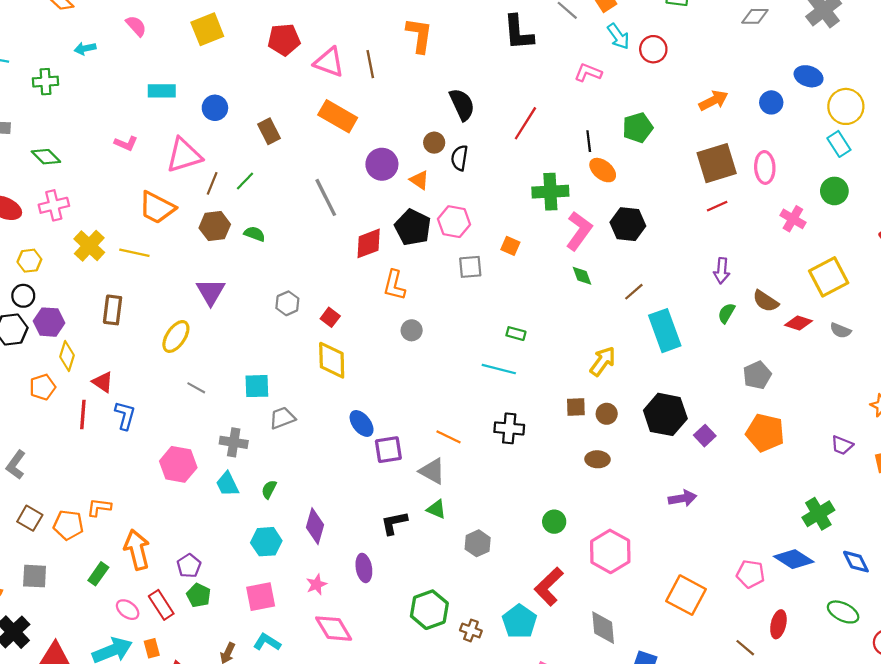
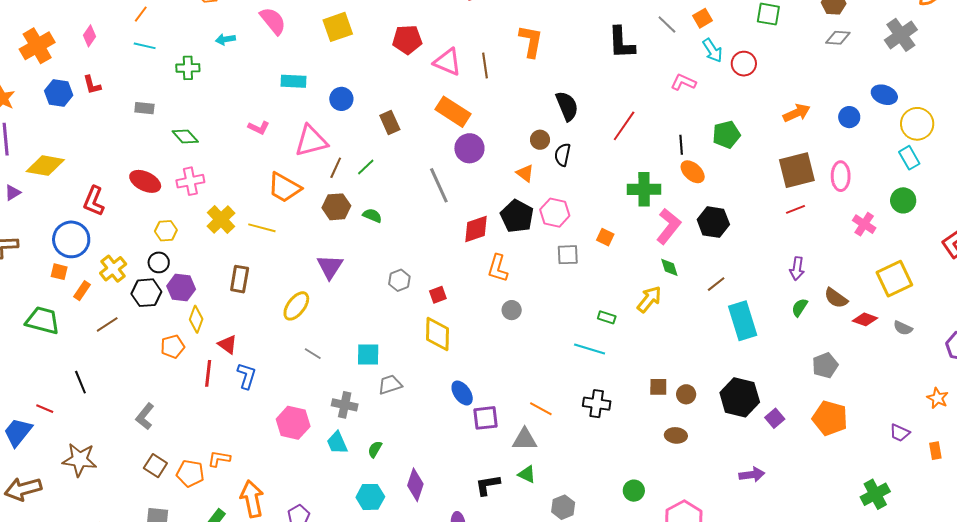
pink semicircle: (136, 26) -> (273, 21), size x1.4
purple circle: (382, 164) -> (469, 148), moved
red square: (330, 317) -> (438, 295), turned 30
yellow arrow: (603, 361) -> (649, 299), moved
gray triangle: (432, 471) -> (525, 439), turned -32

